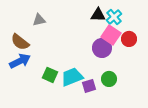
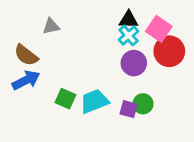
cyan cross: (114, 17) -> (129, 35), moved
pink square: (111, 35) -> (159, 29), moved
red circle: (129, 39) -> (169, 51), size x1.5
purple square: (89, 86) -> (129, 109), moved, turned 32

